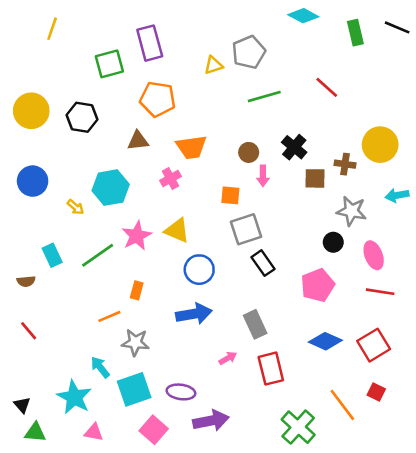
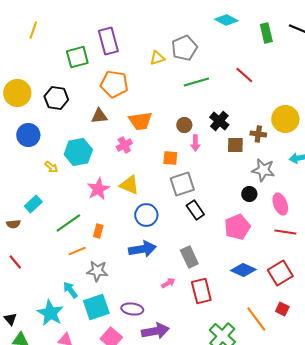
blue circle: (33, 181) -> (28, 135), moved
cyan rectangle: (52, 255) -> (33, 204), turned 72
green line: (98, 255) -> (68, 223), moved

